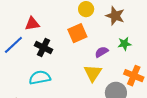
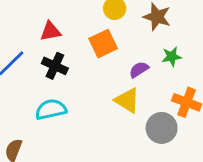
red triangle: (32, 24) -> (50, 31), moved
yellow triangle: (93, 73) -> (127, 100), turned -30

